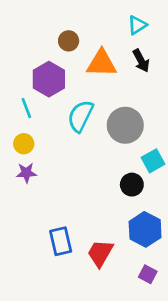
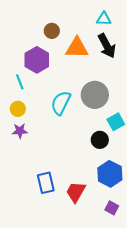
cyan triangle: (137, 25) -> (104, 19), turned 35
black arrow: (141, 61) -> (107, 46), size x1.4
cyan semicircle: (80, 116) -> (61, 103), moved

